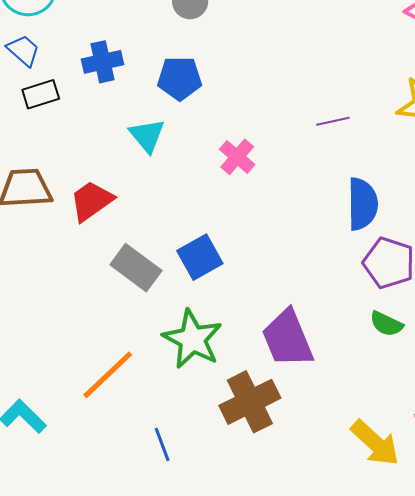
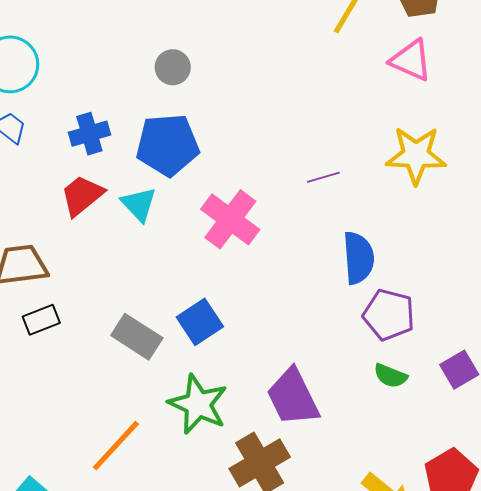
blue pentagon: (180, 78) -> (168, 145), size x1.4
black rectangle: (41, 94) -> (41, 320), moved
pink cross: (237, 157) -> (230, 219), size x1.6
red trapezoid: (91, 201) -> (82, 195), moved

